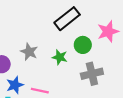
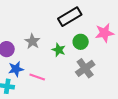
gray cross: (92, 74) -> (85, 68), turned -30

